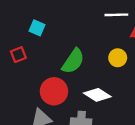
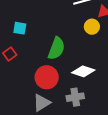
yellow circle: (118, 58) -> (92, 27), moved

